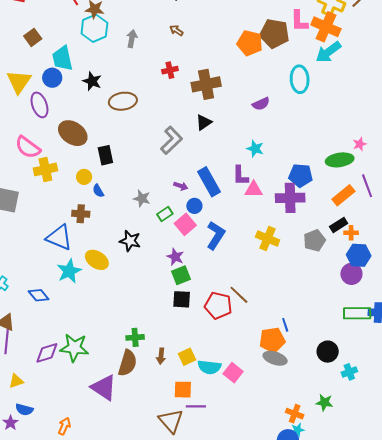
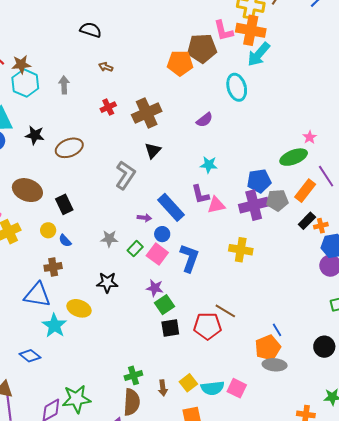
gray pentagon: (315, 240) -> (277, 200), moved, turned 30

